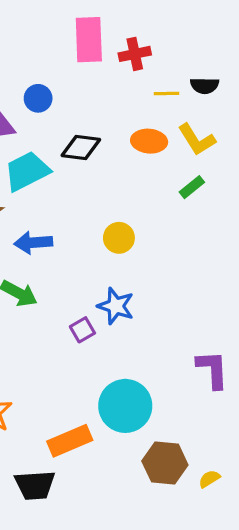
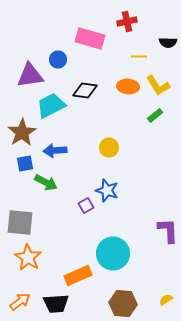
pink rectangle: (89, 40) -> (90, 38), moved, turned -72
red cross: (135, 54) -> (127, 22), moved
black semicircle: (205, 86) -> (168, 42), moved
brown hexagon: (165, 463) -> (123, 304), moved

